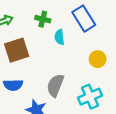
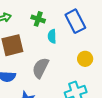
gray semicircle: (55, 85) -> (40, 68), moved

